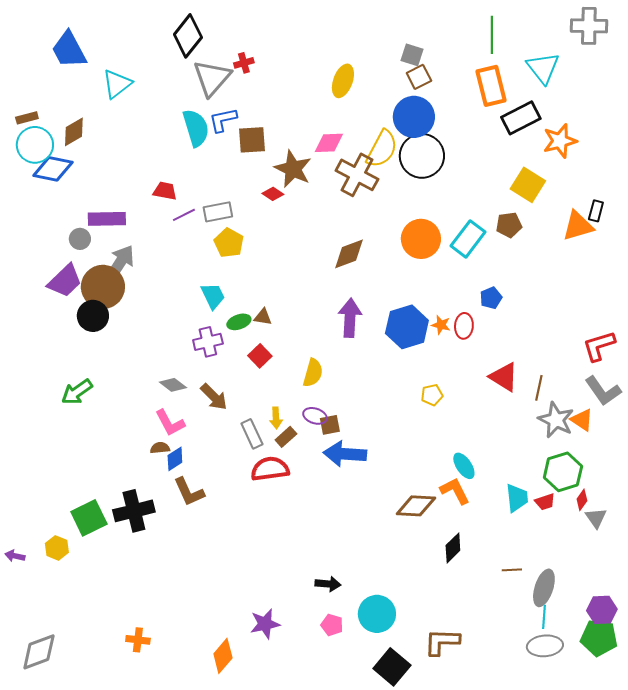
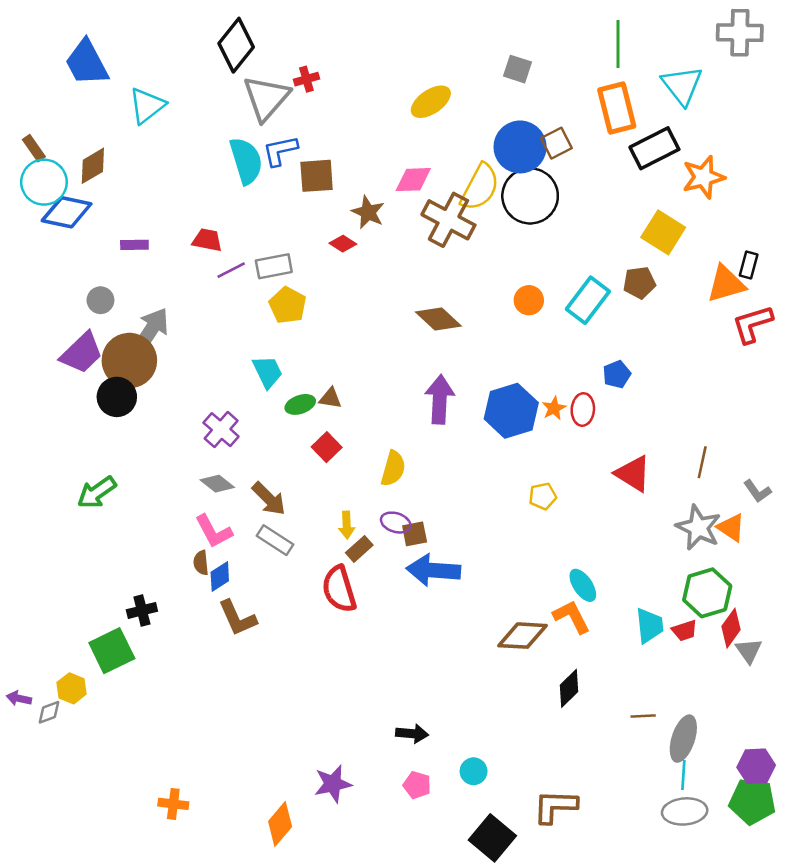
brown square: (419, 77) -> (556, 143), moved
yellow ellipse: (343, 81) -> (431, 102), turned 36
brown rectangle: (27, 118) -> (34, 148), turned 70
brown star: (293, 169) -> (368, 212), size x0.7
purple rectangle: (107, 219) -> (134, 245), moved, size x0.6
orange circle: (421, 239) -> (529, 300), size x0.6
brown diamond: (349, 254) -> (438, 319), turned 63
orange star: (441, 325) -> (554, 408), turned 30
purple cross: (208, 342) -> (221, 430), moved, turned -36
red L-shape: (599, 346) -> (752, 324), moved
brown line: (539, 388) -> (702, 462), moved
gray L-shape: (603, 391) -> (757, 491), size x0.6
gray rectangle: (252, 434) -> (275, 540), moved, turned -32
brown semicircle: (160, 448) -> (201, 563), turned -90
red semicircle: (270, 469) -> (339, 589), turned -99
red diamond: (582, 500) -> (731, 628), size x1.4
black cross: (134, 511) -> (142, 610), moved, size x0.6
cyan circle: (377, 614) -> (474, 771), size x0.6
gray diamond: (39, 652) -> (49, 712), moved, size x0.5

